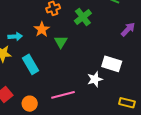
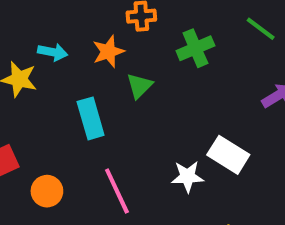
cyan rectangle: (31, 64) -> (91, 118), moved
pink line: (63, 95) -> (117, 191), turned 65

